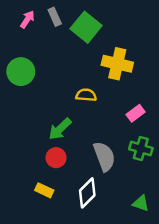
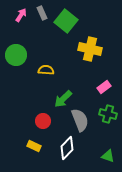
yellow semicircle: (86, 95) -> (46, 70), moved
green arrow: (60, 129) -> (63, 99), moved

